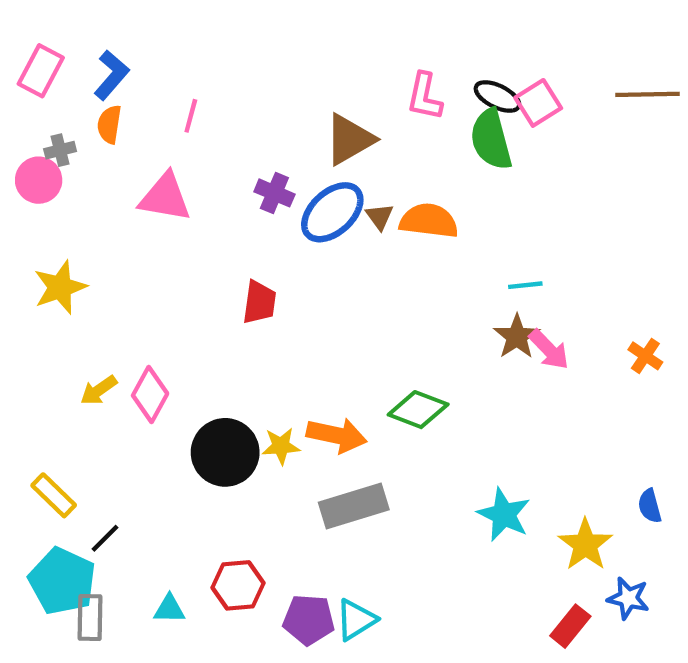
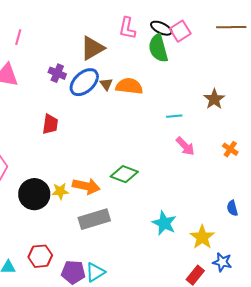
brown star: (517, 337) -> (214, 99), moved
blue semicircle: (650, 506) -> (232, 208), moved

